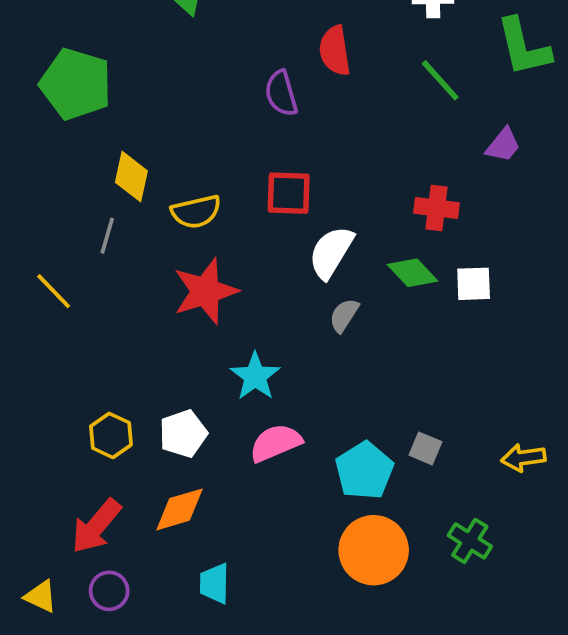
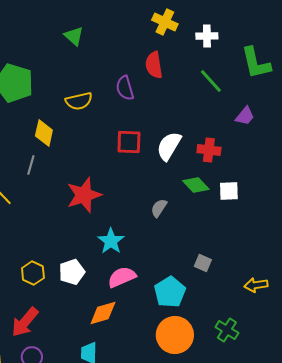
yellow semicircle: (196, 212) -> (79, 101), moved
white semicircle: (331, 252) -> (169, 146), moved
gray square: (425, 448) -> (203, 263), moved
orange diamond: (179, 509) -> (103, 313), moved

